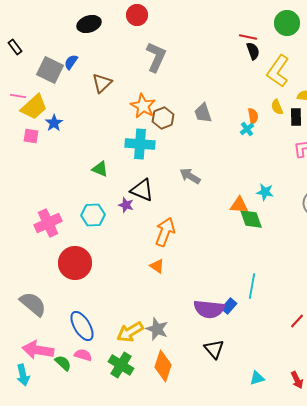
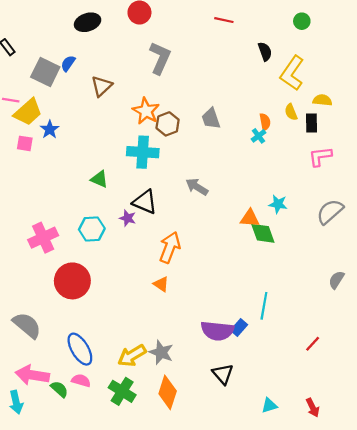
green circle: (287, 23) -> (302, 21), size x0.6
red line: (248, 37) -> (224, 20), moved

